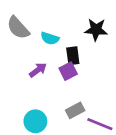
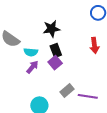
black star: (96, 30) -> (51, 29), moved
cyan semicircle: (50, 38) -> (31, 52), moved

